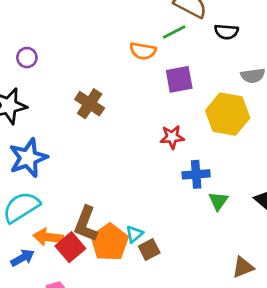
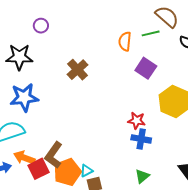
orange semicircle: (143, 51) -> (125, 41), turned 72
purple square: (179, 79) -> (146, 68), turned 30
red star: (172, 137) -> (137, 121), moved
green triangle: (218, 201) -> (142, 176), moved

